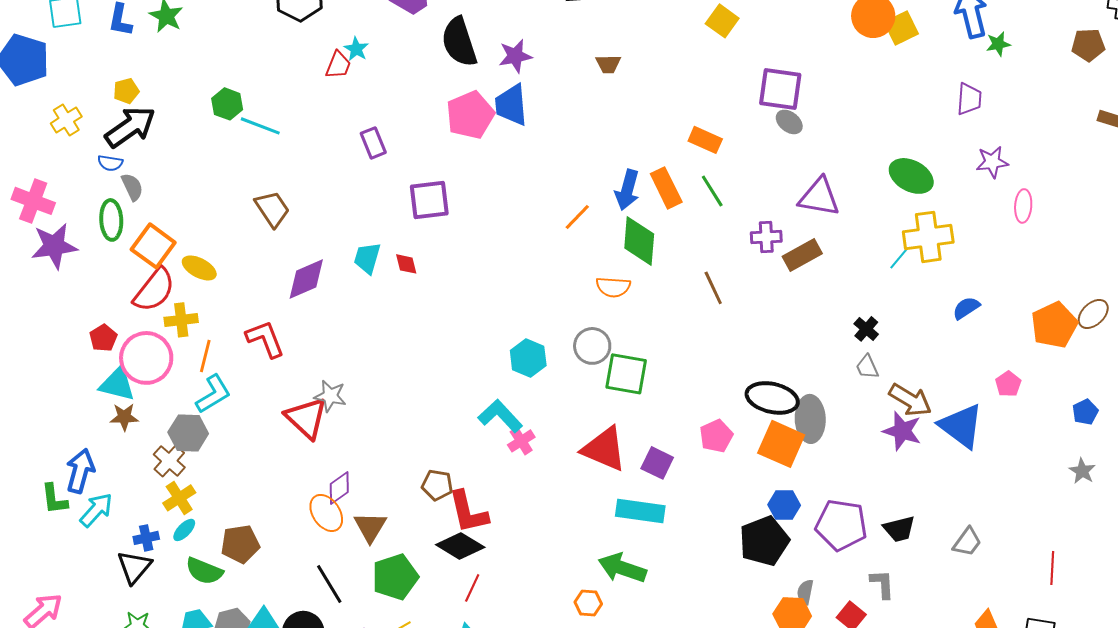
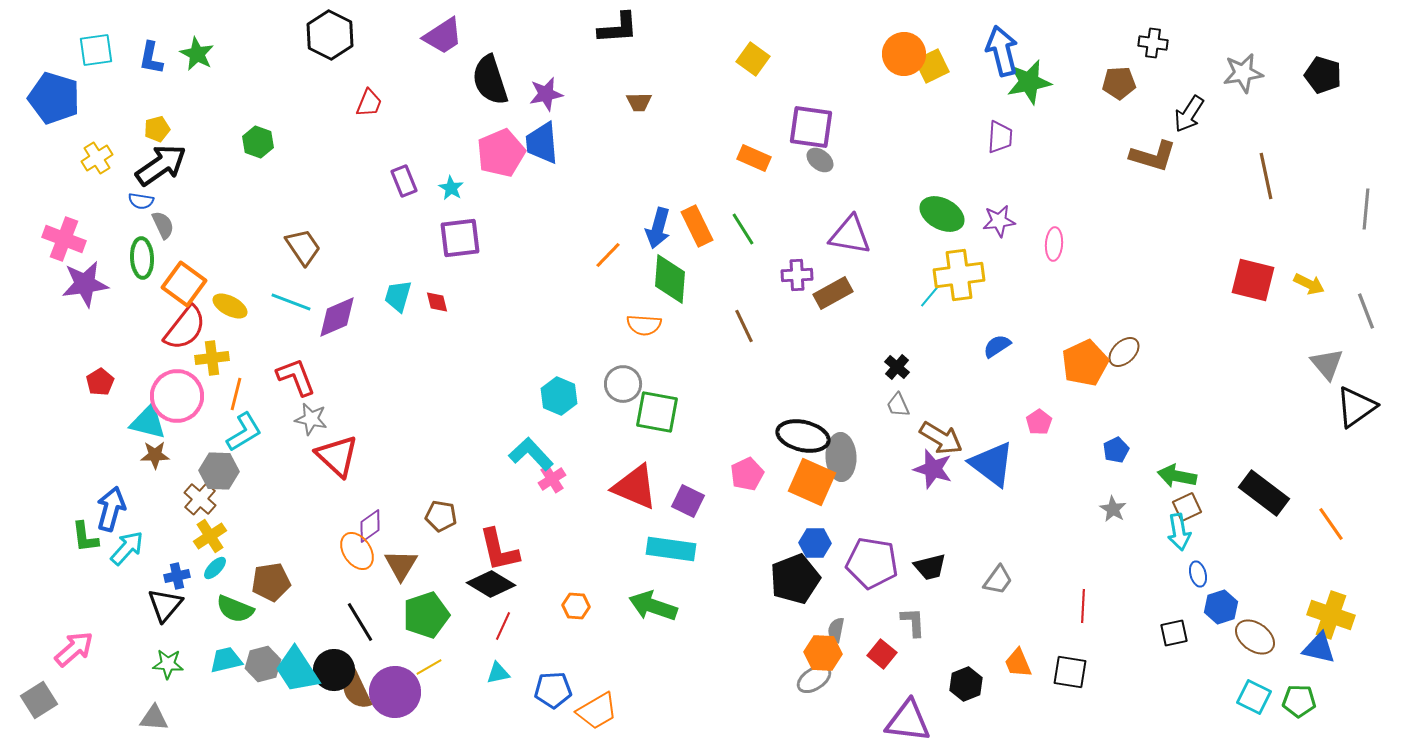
green star: (998, 44) -> (1029, 82), size x1.8
cyan star: (356, 49) -> (451, 188), moved
cyan line: (260, 126) -> (291, 302), moved
orange rectangle: (705, 140) -> (754, 158), moved
purple star: (992, 162) -> (999, 221), moved
red pentagon: (103, 338) -> (100, 382), moved
gray star: (330, 396) -> (311, 419), moved
brown pentagon: (437, 485) -> (441, 516), moved
orange hexagon: (588, 603) -> (576, 606), moved

